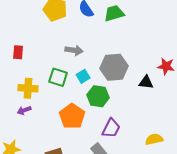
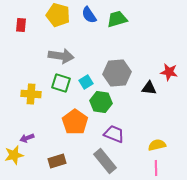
gray arrow: (74, 50) -> (61, 56), moved, size x1.4
red rectangle: (18, 52) -> (21, 25), moved
purple arrow: (24, 110) -> (27, 138), moved
purple trapezoid: (111, 128) -> (114, 134), turned -95

